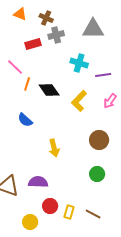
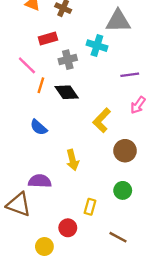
gray cross: (56, 35) -> (68, 60), moved
cyan cross: (79, 63) -> (97, 46), moved
yellow L-shape: (79, 101) -> (102, 120), moved
purple semicircle: (38, 182) -> (40, 181), moved
yellow rectangle: (69, 212) -> (90, 207), moved

